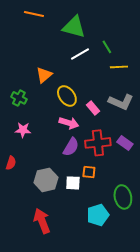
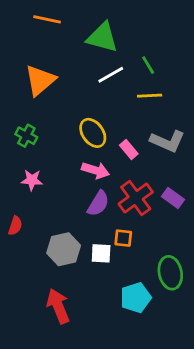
yellow line: (119, 67) -> (150, 96), moved
orange triangle: (44, 75) -> (40, 80), moved, size x1.4
red cross: (98, 143) -> (136, 198), turned -30

